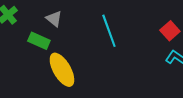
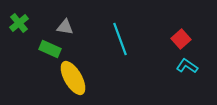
gray triangle: (54, 19) -> (65, 27), turned -30

